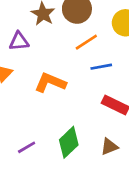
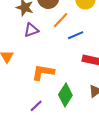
purple triangle: (19, 41) -> (31, 30), moved
orange L-shape: (50, 83) -> (43, 72), moved

